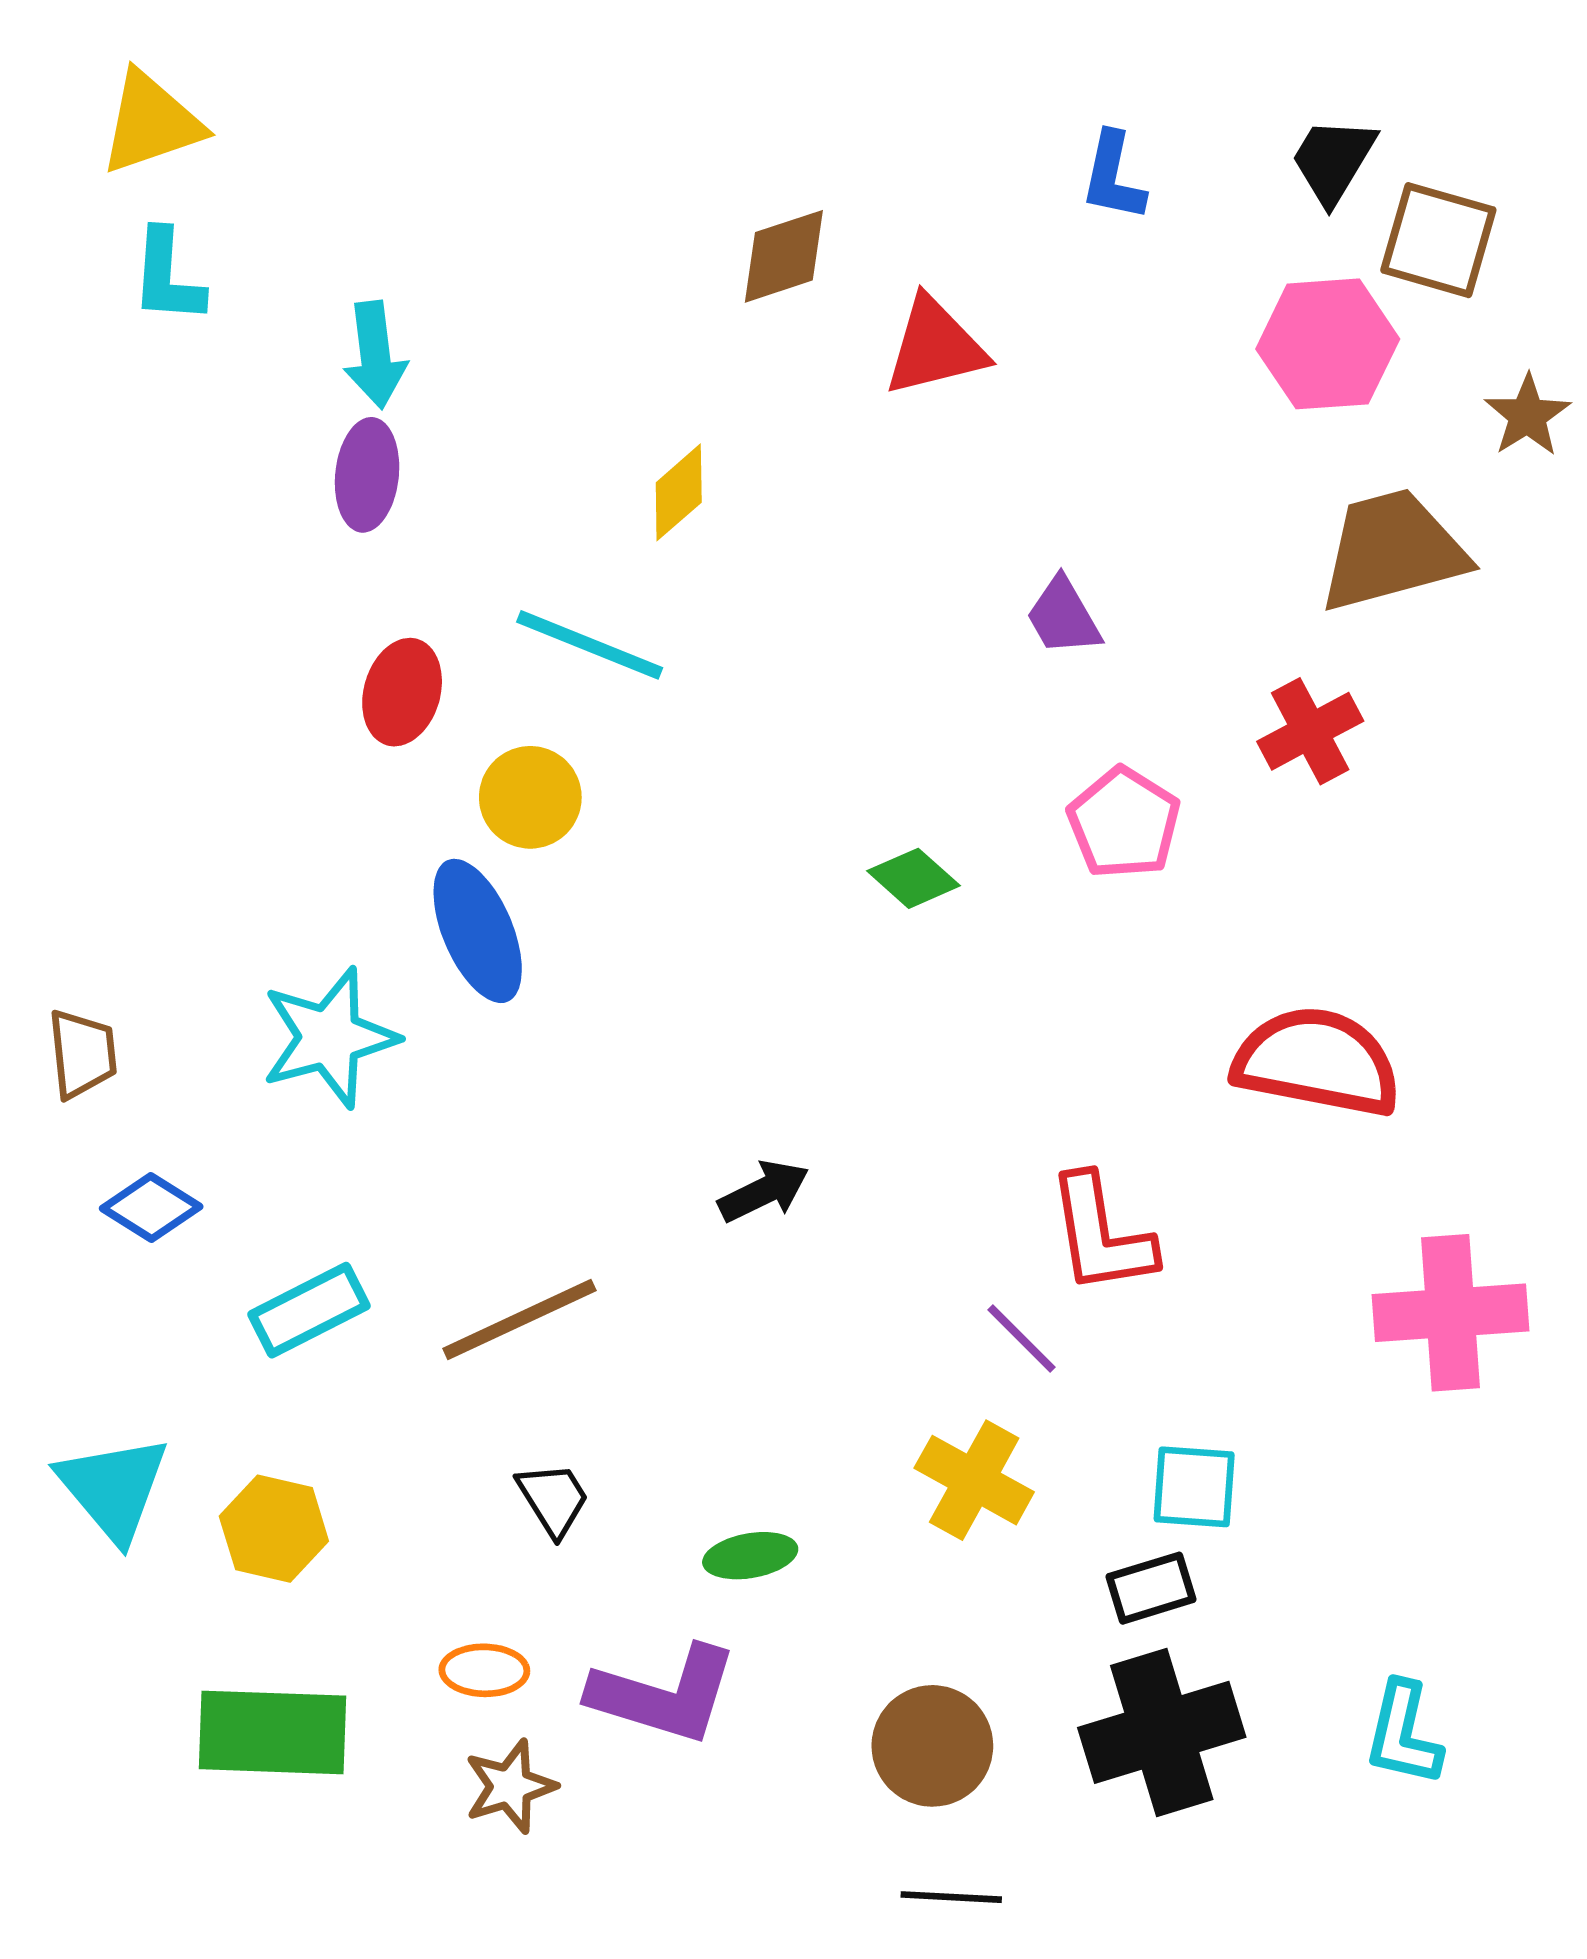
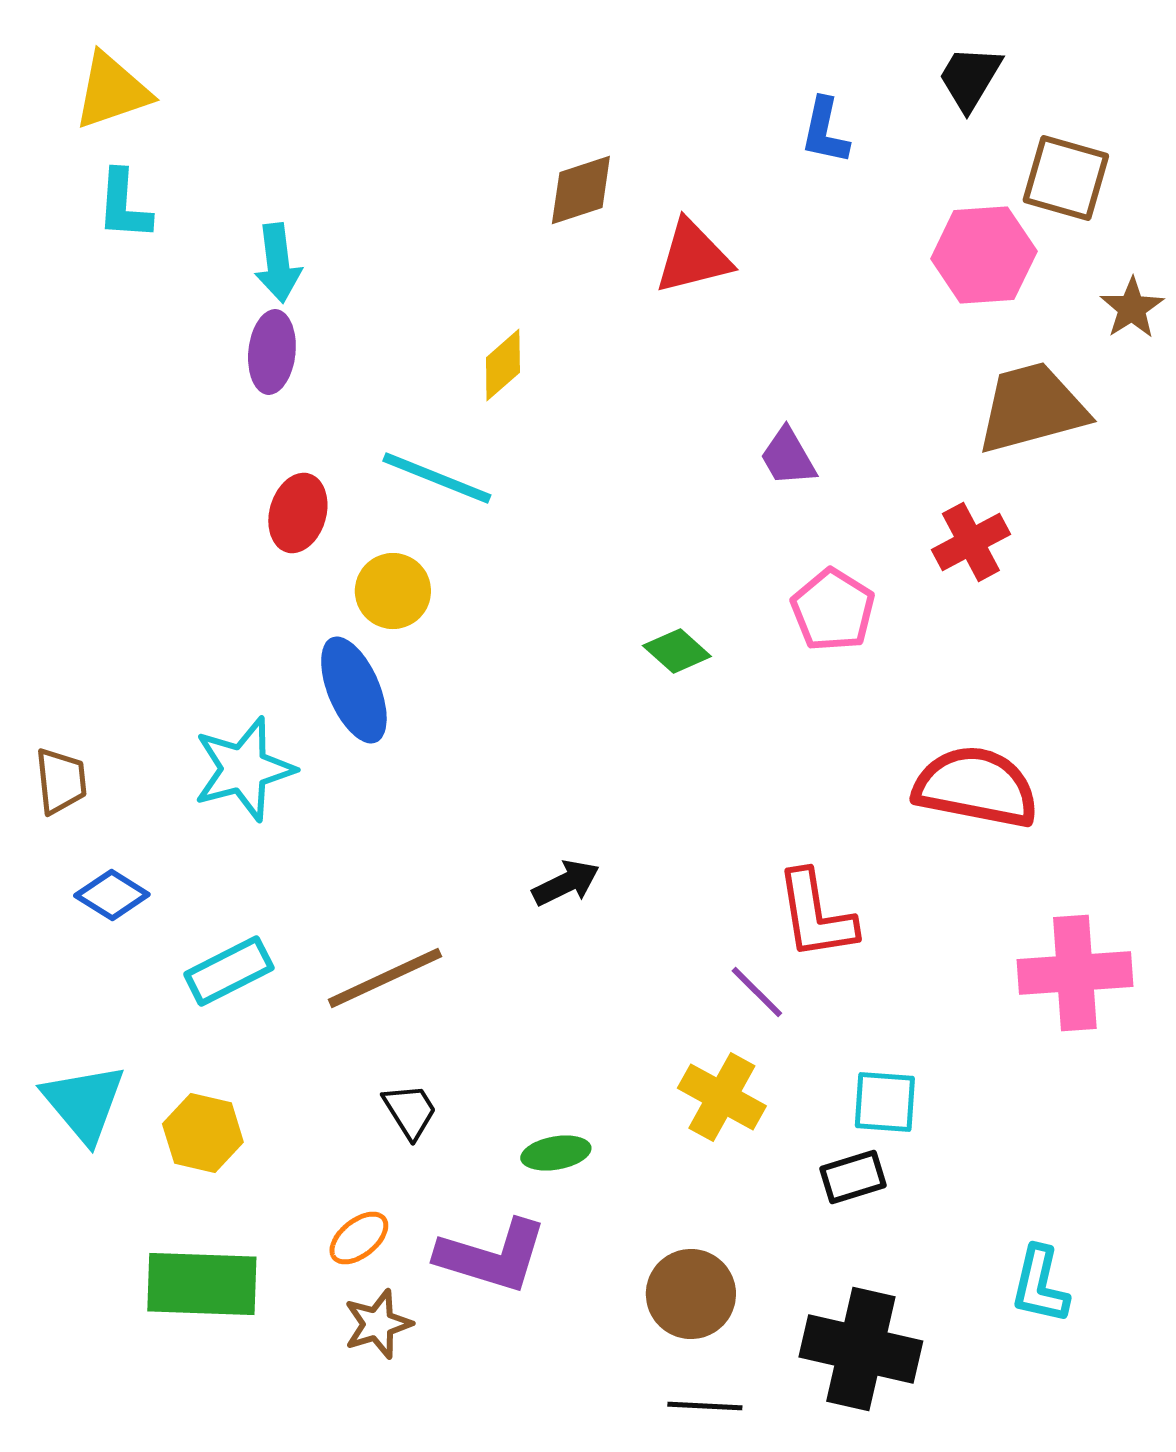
black trapezoid: (1333, 160) -> (970, 78), moved
orange ellipse: (484, 1670) -> (359, 1238), turned -40
black cross: (1162, 1732) -> (861, 1349), moved, turned 30

